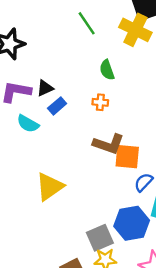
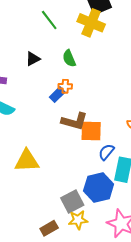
black triangle: (45, 88) -> (33, 59), moved
blue rectangle: (57, 106) -> (57, 95), moved
yellow triangle: (50, 187) -> (27, 161), turned 36

